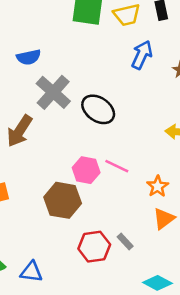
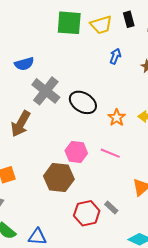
blue arrow: (142, 55) -> (115, 56), size x0.7
pink line: (117, 166) -> (110, 153), moved
orange star: (158, 186) -> (117, 118), moved

